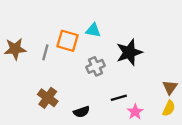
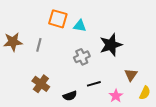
orange square: (68, 41) -> (58, 19), moved
brown triangle: (170, 87) -> (131, 75), moved
black line: (119, 98) -> (94, 84), moved

